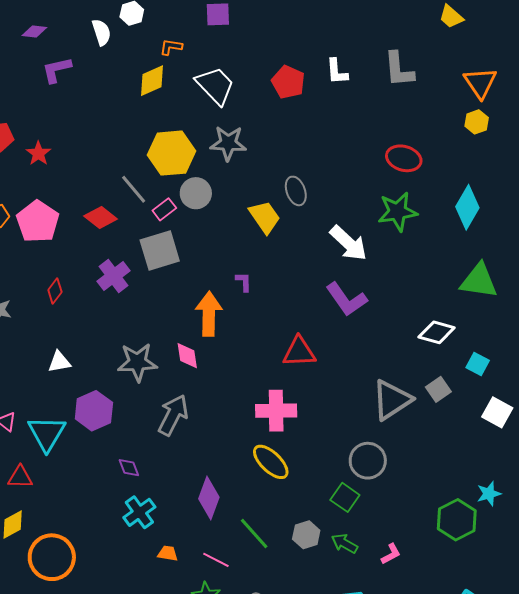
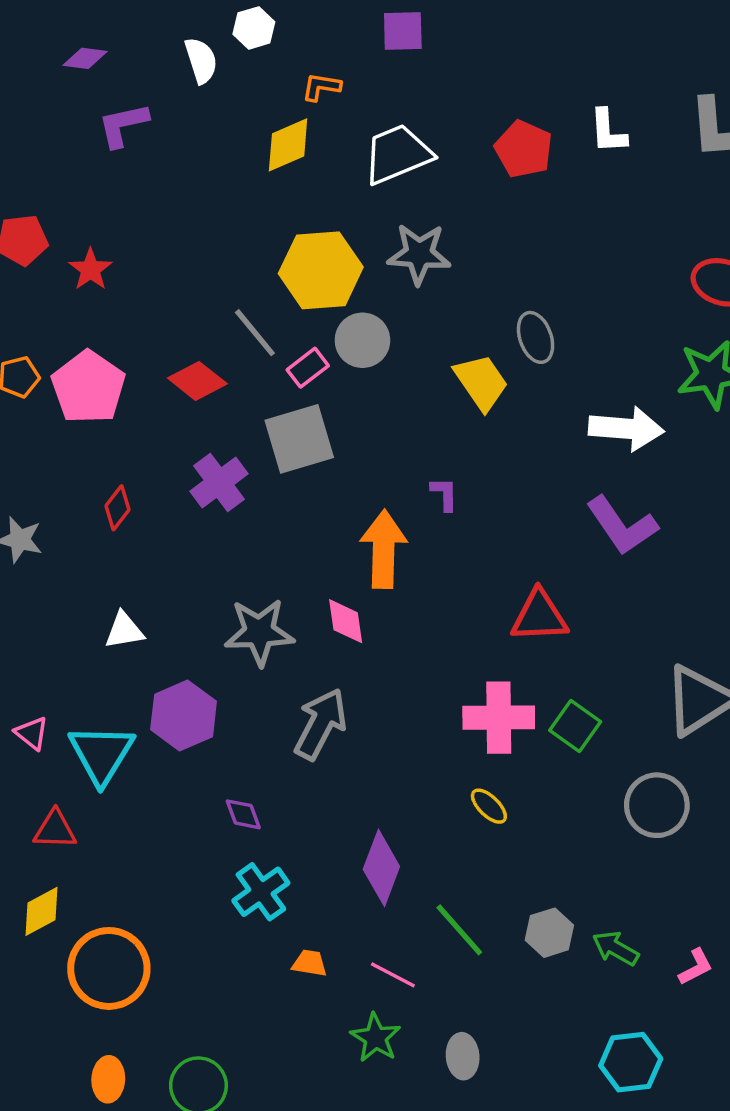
white trapezoid: (215, 86) -> (397, 154), turned -69
white arrow: (349, 243) -> (626, 429), turned -39
yellow ellipse: (271, 462) -> (489, 806), size x0.6
green square: (345, 497) -> (575, 726), moved

